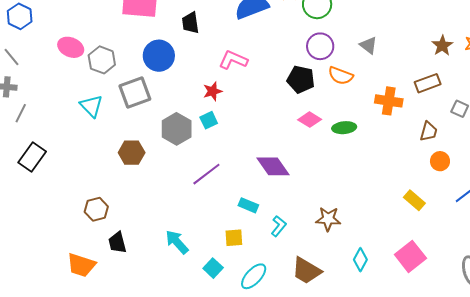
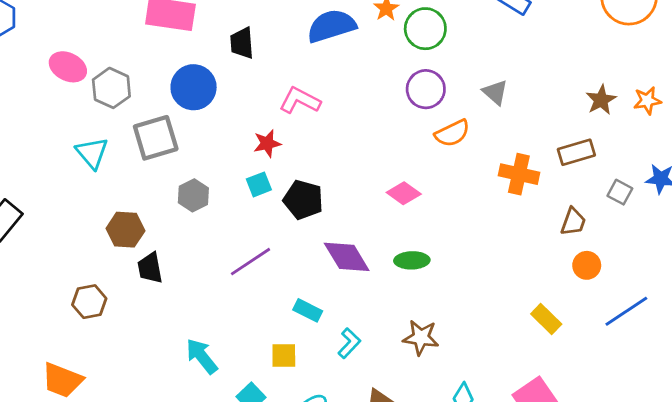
orange semicircle: (341, 76) -> (452, 133), turned -50
black pentagon: (301, 79) -> (303, 200), moved
green ellipse: (344, 128) -> (412, 260), moved
gray hexagon: (177, 129) -> (193, 195), moved, size x0.7
brown hexagon: (132, 153) -> (125, 230), moved
black trapezoid: (117, 243) -> (150, 268), moved

